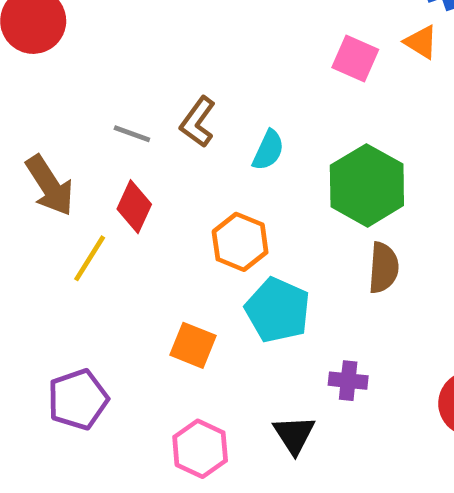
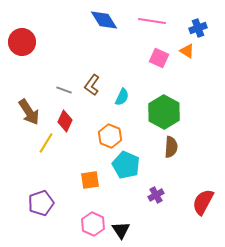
orange square: (193, 345) -> (90, 180), turned -30
purple cross: (348, 381) -> (156, 195), turned -35
black triangle: (294, 435) -> (121, 230), moved

